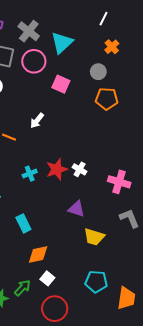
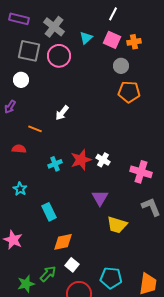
white line: (103, 19) -> (113, 14), moved
cyan triangle: (62, 43) -> (86, 38), size x0.6
orange cross: (112, 47) -> (134, 42), turned 32
pink square: (61, 84) -> (112, 40), moved
purple triangle: (76, 209) -> (100, 198), turned 42
cyan pentagon: (96, 282) -> (111, 278), moved

